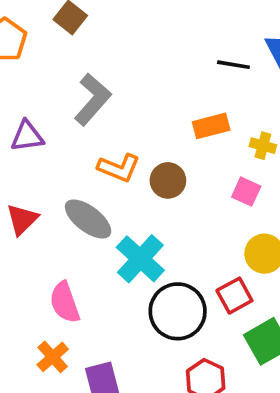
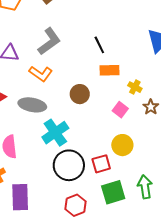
black line: (233, 65) -> (99, 45), moved, turned 42
orange L-shape: (119, 168) -> (41, 74), moved
gray ellipse: (88, 219) -> (32, 105), turned -40

